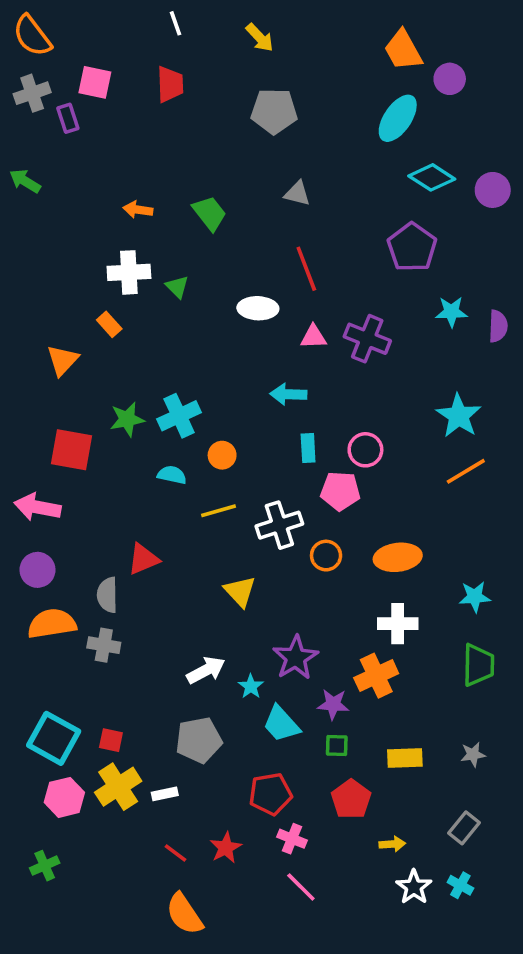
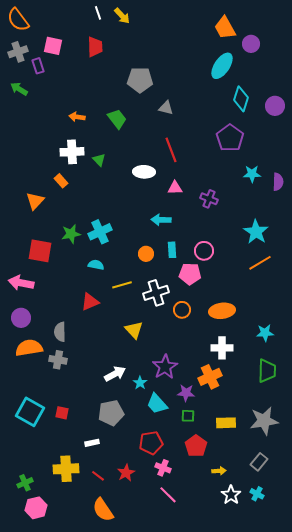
yellow arrow: (260, 38) -> (122, 16), moved
gray pentagon: (274, 111) -> (140, 80), moved
cyan diamond: (432, 177) -> (241, 99), turned 75
green arrow: (25, 181) -> (19, 89), moved
purple cross: (367, 339) -> (209, 199), moved, size x0.7
orange circle: (222, 455) -> (146, 254), moved
red triangle: (143, 559) -> (90, 302), moved
gray star: (473, 754) -> (264, 421), size x2.0
yellow cross: (118, 787) -> (66, 469), moved, turned 30
pink hexagon: (64, 797) -> (36, 508), moved

